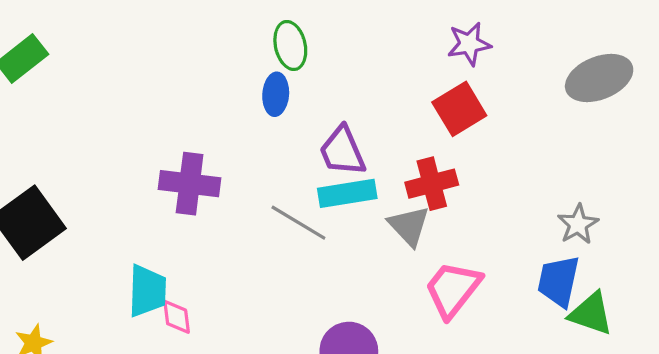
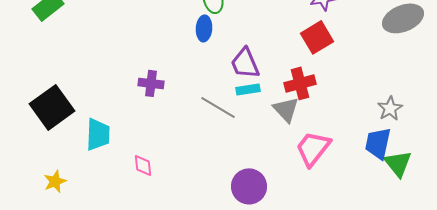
purple cross: (190, 184) -> (151, 83), size x0.7
cyan rectangle: (347, 193) -> (248, 89), size x0.7
cyan trapezoid: (147, 291) -> (98, 134), moved
green triangle: (591, 314) -> (398, 163), turned 32

